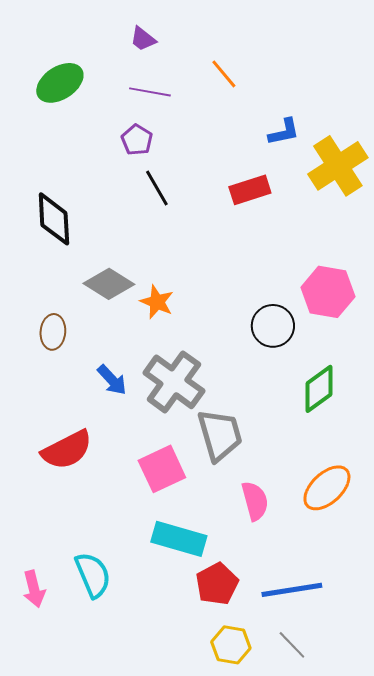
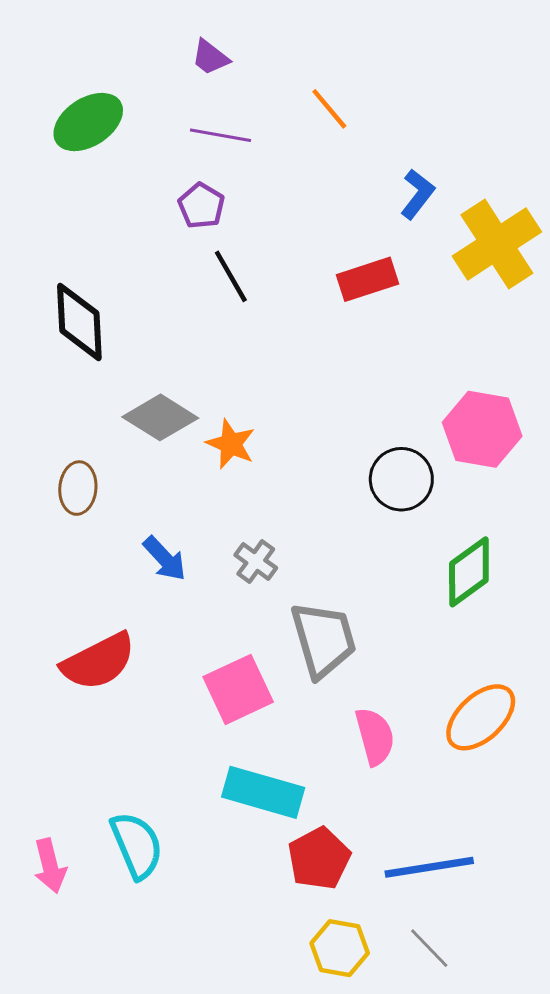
blue L-shape: (284, 132) -> (417, 194), turned -40
gray cross: (174, 382) -> (256, 562), size x0.5

